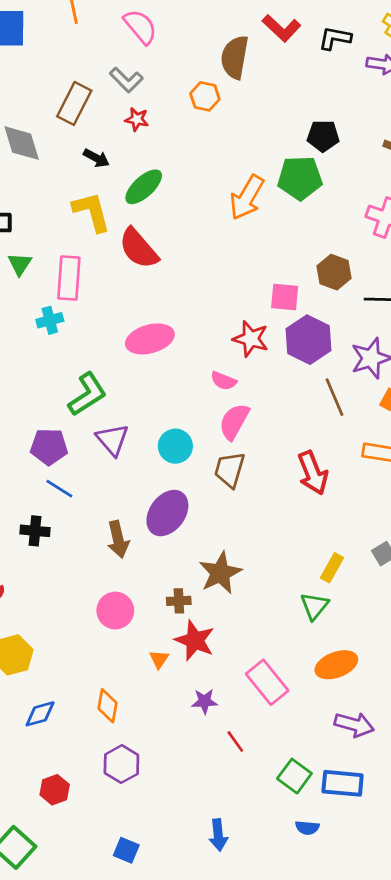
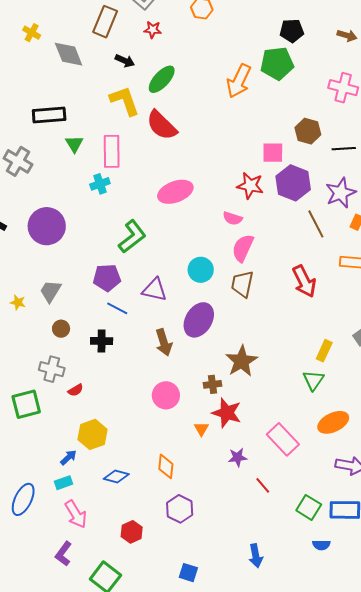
purple triangle: (112, 440) -> (154, 290), moved, turned -32
blue diamond: (40, 714) -> (116, 476), turned 35

